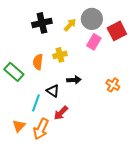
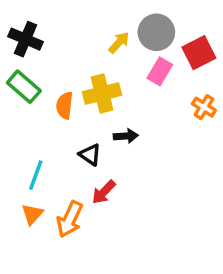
black cross: (42, 23) -> (25, 39), moved, turned 36
yellow cross: (60, 55) -> (102, 93), size x1.5
green rectangle: (14, 72) -> (24, 87), moved
orange cross: (113, 85) -> (204, 107), moved
cyan line: (36, 103) -> (36, 175), moved

